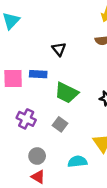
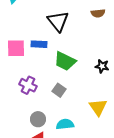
black triangle: (59, 49) -> (58, 21), size x1.6
cyan semicircle: (77, 161) -> (65, 124), moved

